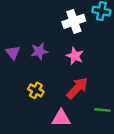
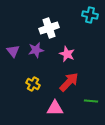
white cross: (74, 21) -> (49, 28), moved

